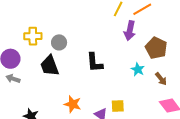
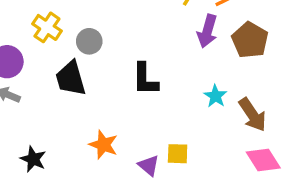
yellow cross: (33, 36) -> (47, 27), turned 30
brown pentagon: (156, 48) -> (250, 40), moved
brown arrow: (161, 79) -> (252, 115), size x1.5

